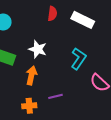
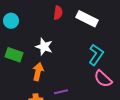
cyan L-shape: (79, 59) -> (96, 55), moved

